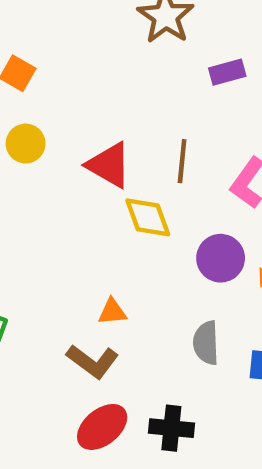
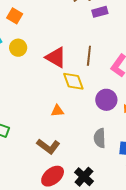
purple rectangle: (227, 72) -> (100, 12), moved
orange triangle: (112, 312) -> (57, 111), moved
black cross: (171, 428) -> (84, 177), turned 36

